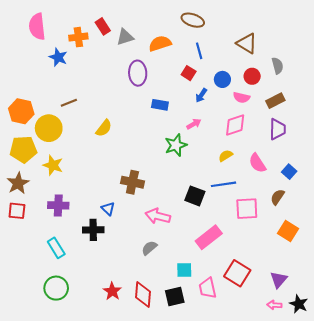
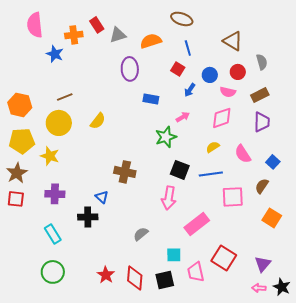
yellow circle: (49, 128) -> (59, 123), moved
black square: (195, 196) -> (180, 170), moved
pink arrow: (158, 216) -> (169, 198), moved, turned -95

